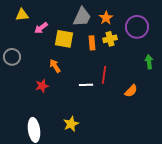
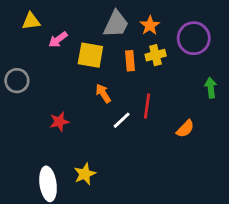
orange arrow: (55, 66) -> (103, 93), moved
white line: (86, 85) -> (122, 120), turned -40
yellow star: (71, 124) -> (85, 174), moved

